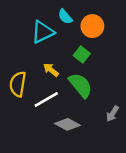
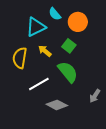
yellow arrow: (51, 70) -> (45, 51), moved
yellow semicircle: (18, 84) -> (20, 58), moved

